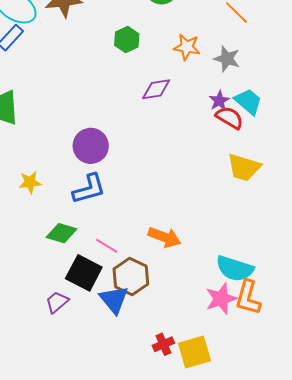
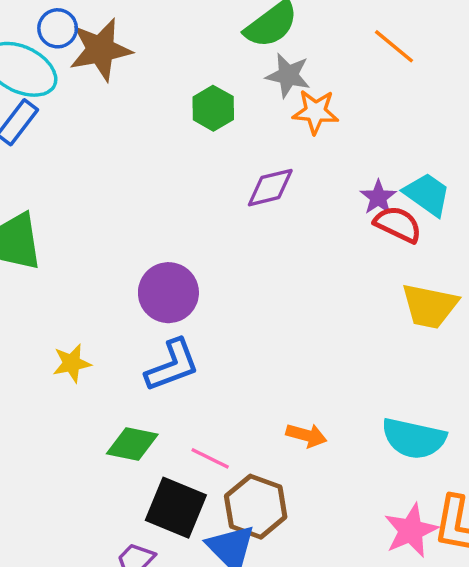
gray star: (227, 59) -> (288, 75), moved
orange arrow: (164, 237) -> (306, 435), size x0.7
cyan semicircle: (235, 269) -> (414, 438), moved

